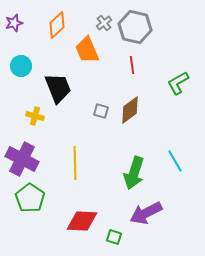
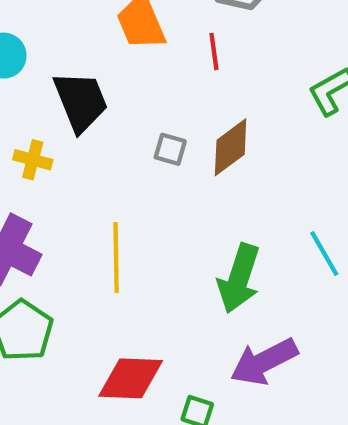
red line: (132, 65) -> (214, 51), moved

